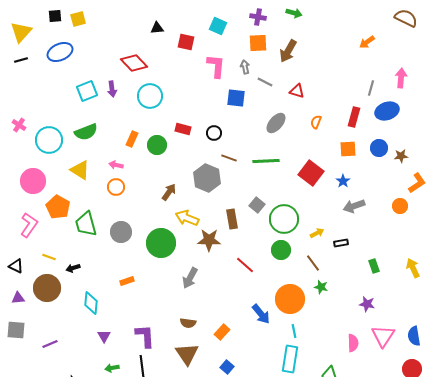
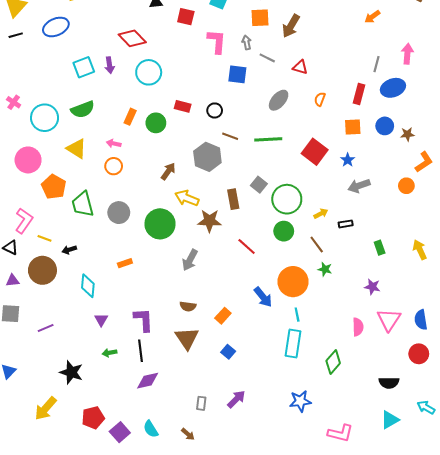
pink L-shape: (29, 225) -> (24, 221), moved

